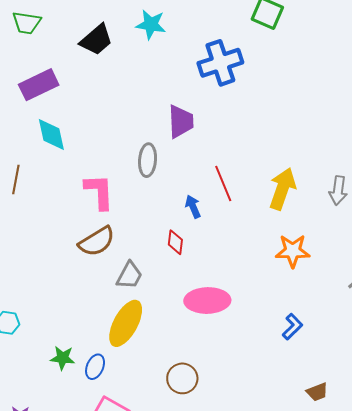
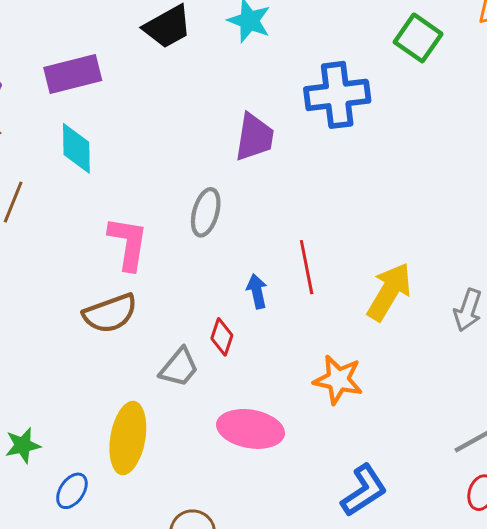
purple trapezoid: (181, 121) -> (254, 137), moved
orange star: (293, 251) -> (338, 380), moved
gray trapezoid: (129, 275) -> (179, 367), moved
yellow ellipse: (126, 323) -> (128, 438), turned -30
blue L-shape: (292, 327) -> (364, 490), size x1.4
green star: (63, 358) -> (23, 445), moved, turned -30

